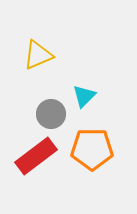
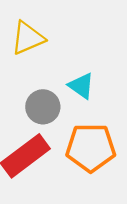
cyan triangle: (84, 96) -> (81, 86), turned -40

